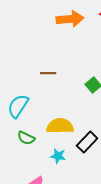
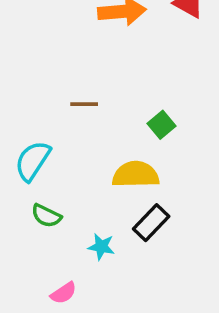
yellow semicircle: (60, 126) -> (136, 175), moved

